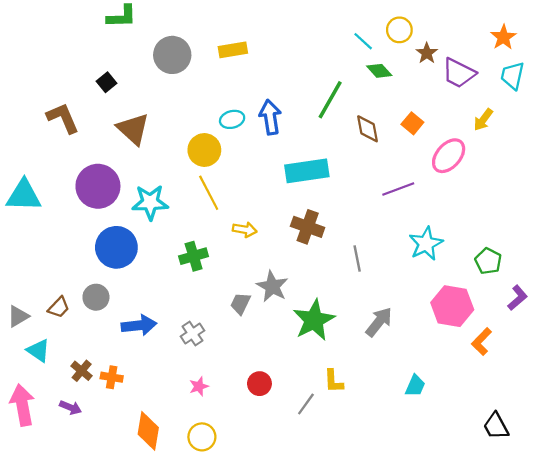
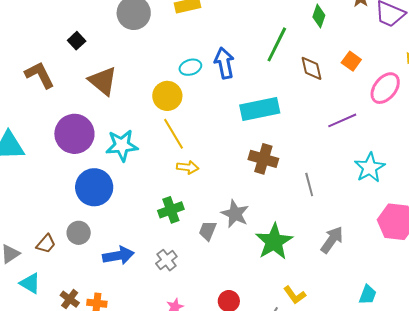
green diamond: (379, 71) -> (319, 16), turned 65
yellow arrow: (245, 230) -> (188, 167), moved
green cross: (194, 256) -> (171, 210), moved
yellow L-shape: (334, 381) -> (295, 295), turned -30

